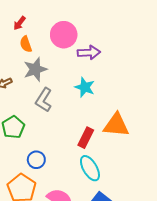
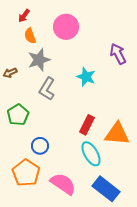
purple arrow: (89, 53) -> (118, 54), moved, turned -115
orange triangle: (116, 125) -> (117, 134), moved

